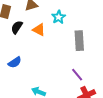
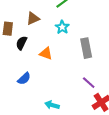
orange triangle: (39, 30) -> (46, 53), moved

